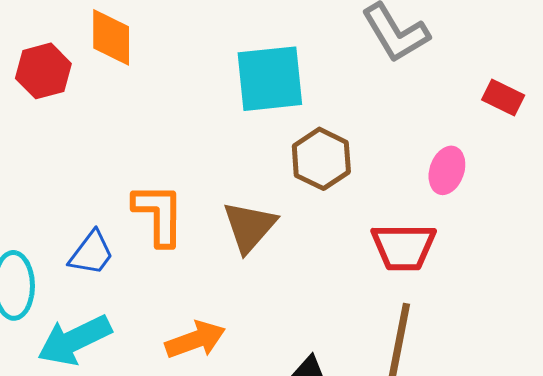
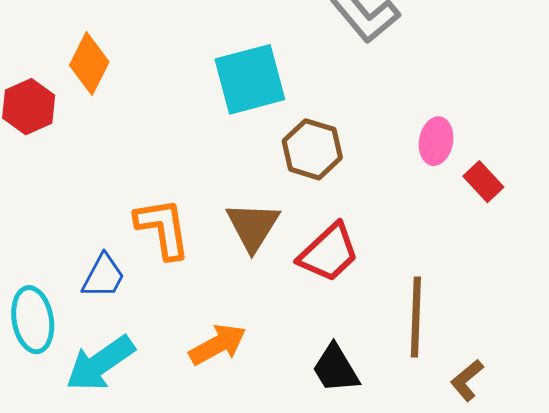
orange diamond: (111, 37) -> (89, 64), turned 36
red rectangle: (503, 97) -> (483, 182), moved, turned 30
red trapezoid: (404, 247) -> (329, 253), moved, turned -34

